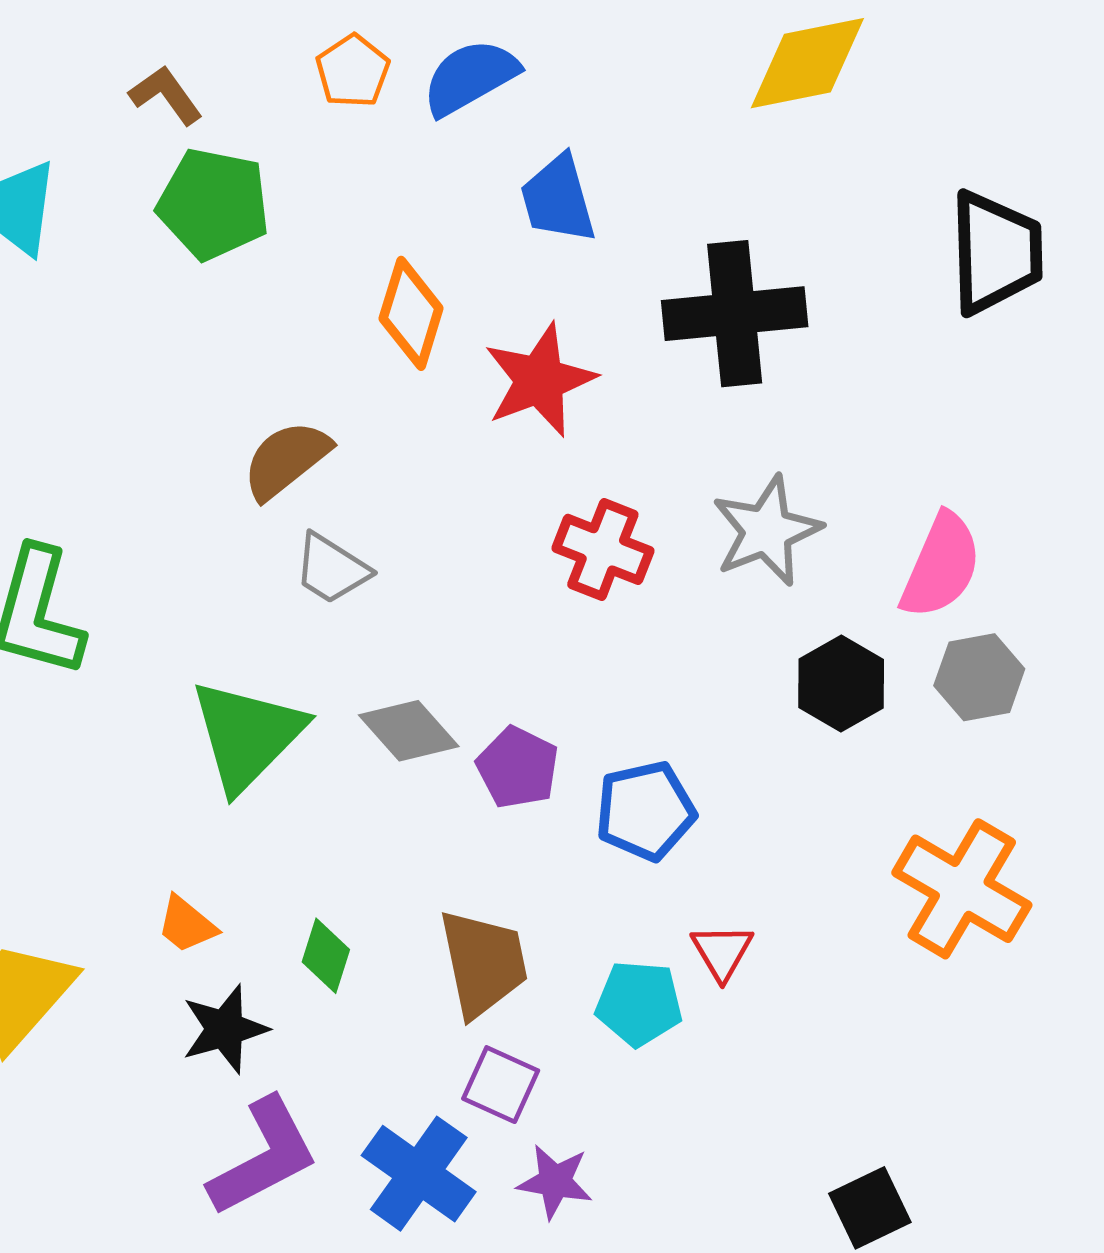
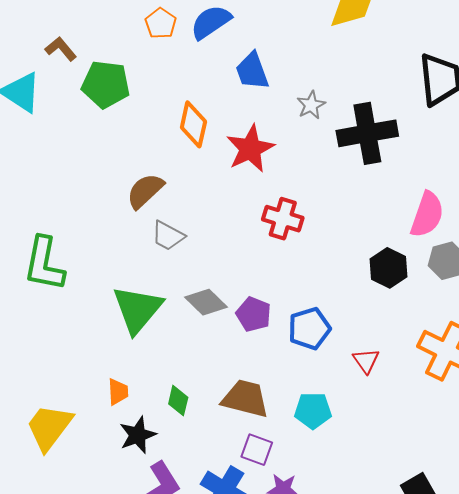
brown L-shape: (166, 95) -> (61, 49), moved
black cross: (735, 314) -> (367, 133), moved
gray star: (767, 531) -> (311, 105), moved, size x0.6
orange trapezoid: (187, 925) -> (118, 392), turned -128
red triangle: (722, 952) -> (366, 361), moved
brown trapezoid: (483, 963) -> (245, 399), turned -60

